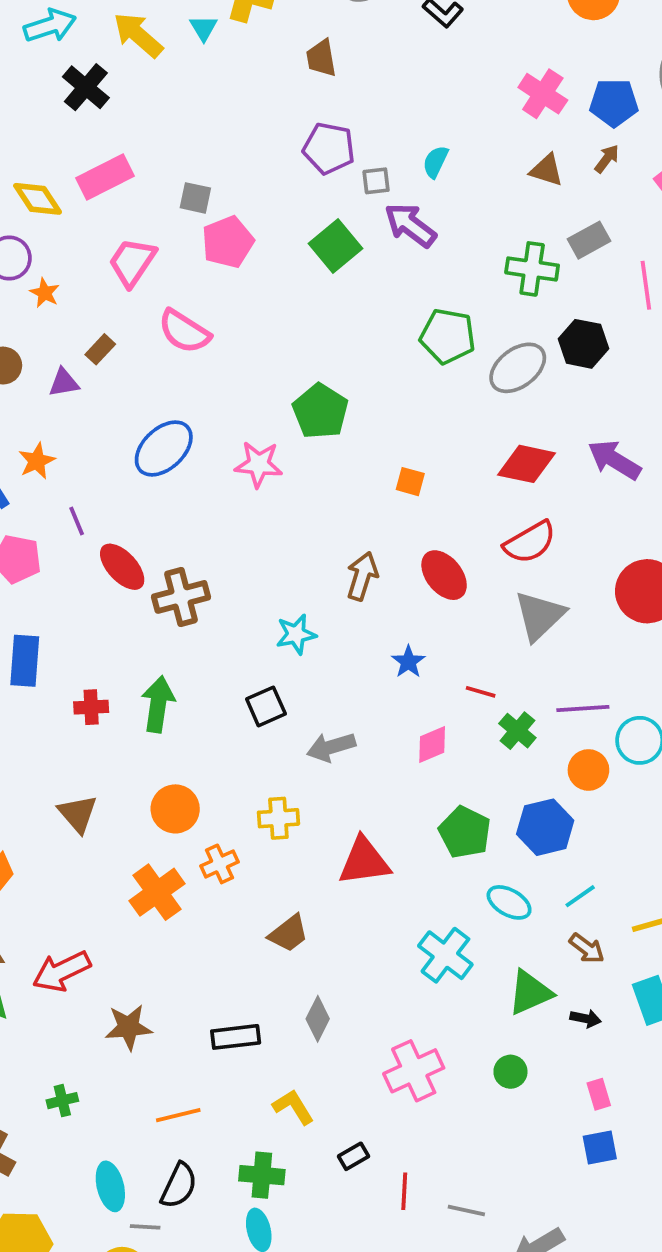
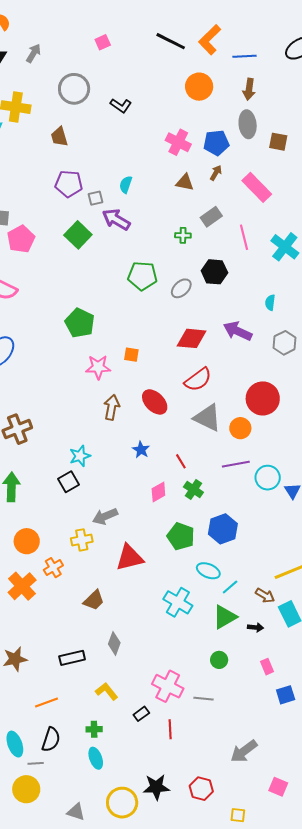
green cross: (532, 269) -> (183, 235), size x0.6
gray ellipse: (518, 368) -> (181, 288), size x0.7
pink star: (259, 464) -> (98, 367), moved
gray triangle: (540, 616) -> (207, 418), turned -44
cyan star: (296, 634) -> (80, 456), moved
red line: (481, 692) -> (181, 461), turned 49
green cross: (517, 731) -> (193, 490), moved
gray arrow: (331, 747) -> (105, 516), moved
orange circle: (588, 770) -> (240, 428), moved
cyan line: (580, 896) -> (230, 587), moved
brown arrow: (587, 948) -> (265, 596), moved
pink cross: (414, 1071) -> (168, 686), moved, turned -32
blue square: (600, 1148) -> (286, 695), moved
green cross: (262, 1175) -> (94, 729), size x0.7
gray line: (466, 1210) -> (204, 699), moved

